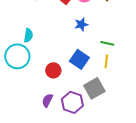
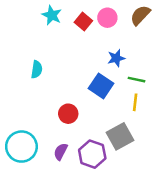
blue star: (81, 24) -> (116, 58), moved
cyan circle: (17, 56) -> (21, 147), moved
blue square: (79, 59) -> (101, 86), moved

